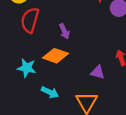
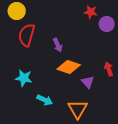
orange diamond: (55, 56) -> (69, 67), moved
purple triangle: (98, 72) -> (88, 82), turned 32

